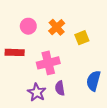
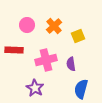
blue semicircle: (93, 81) -> (81, 89), moved
purple semicircle: (60, 88) -> (71, 64), moved

